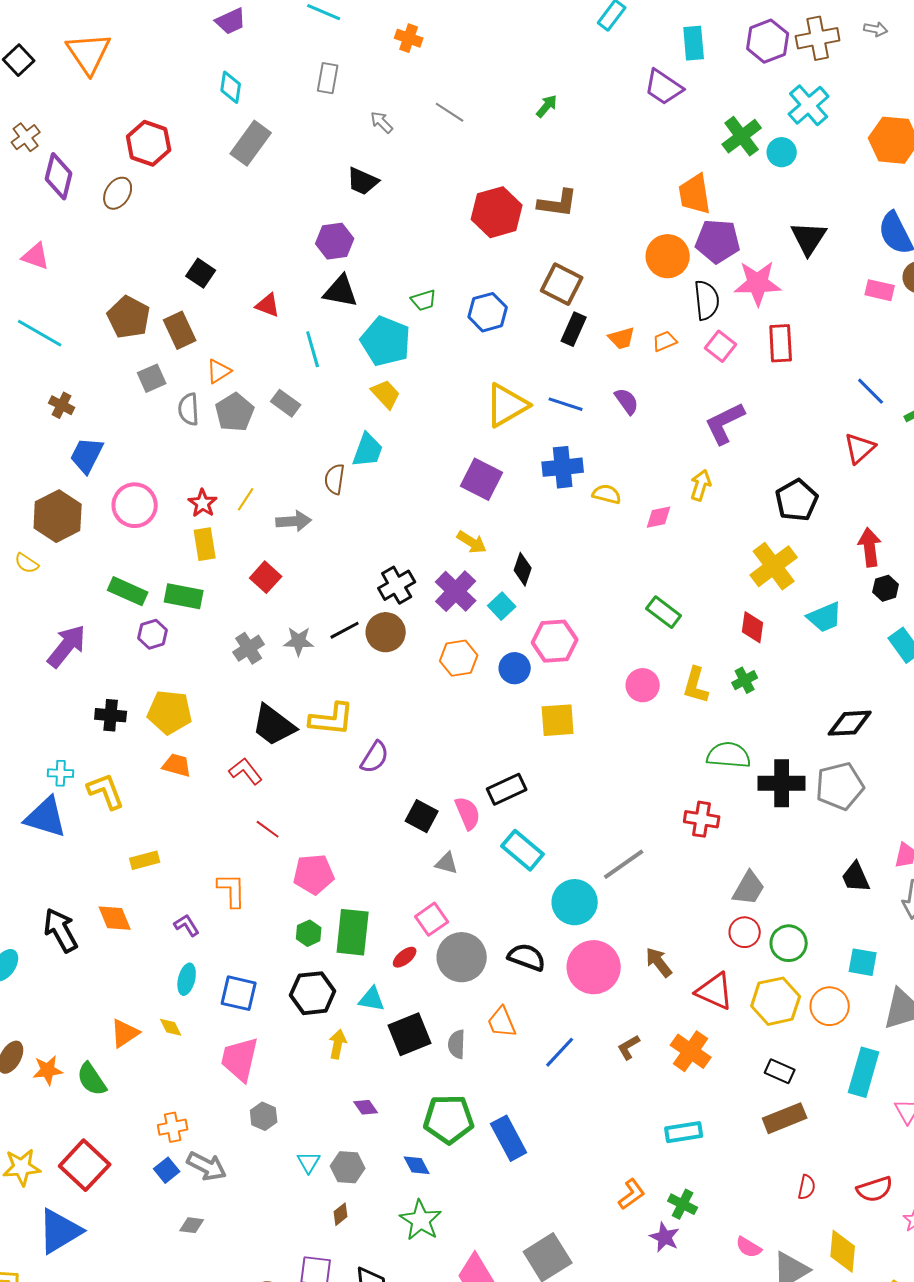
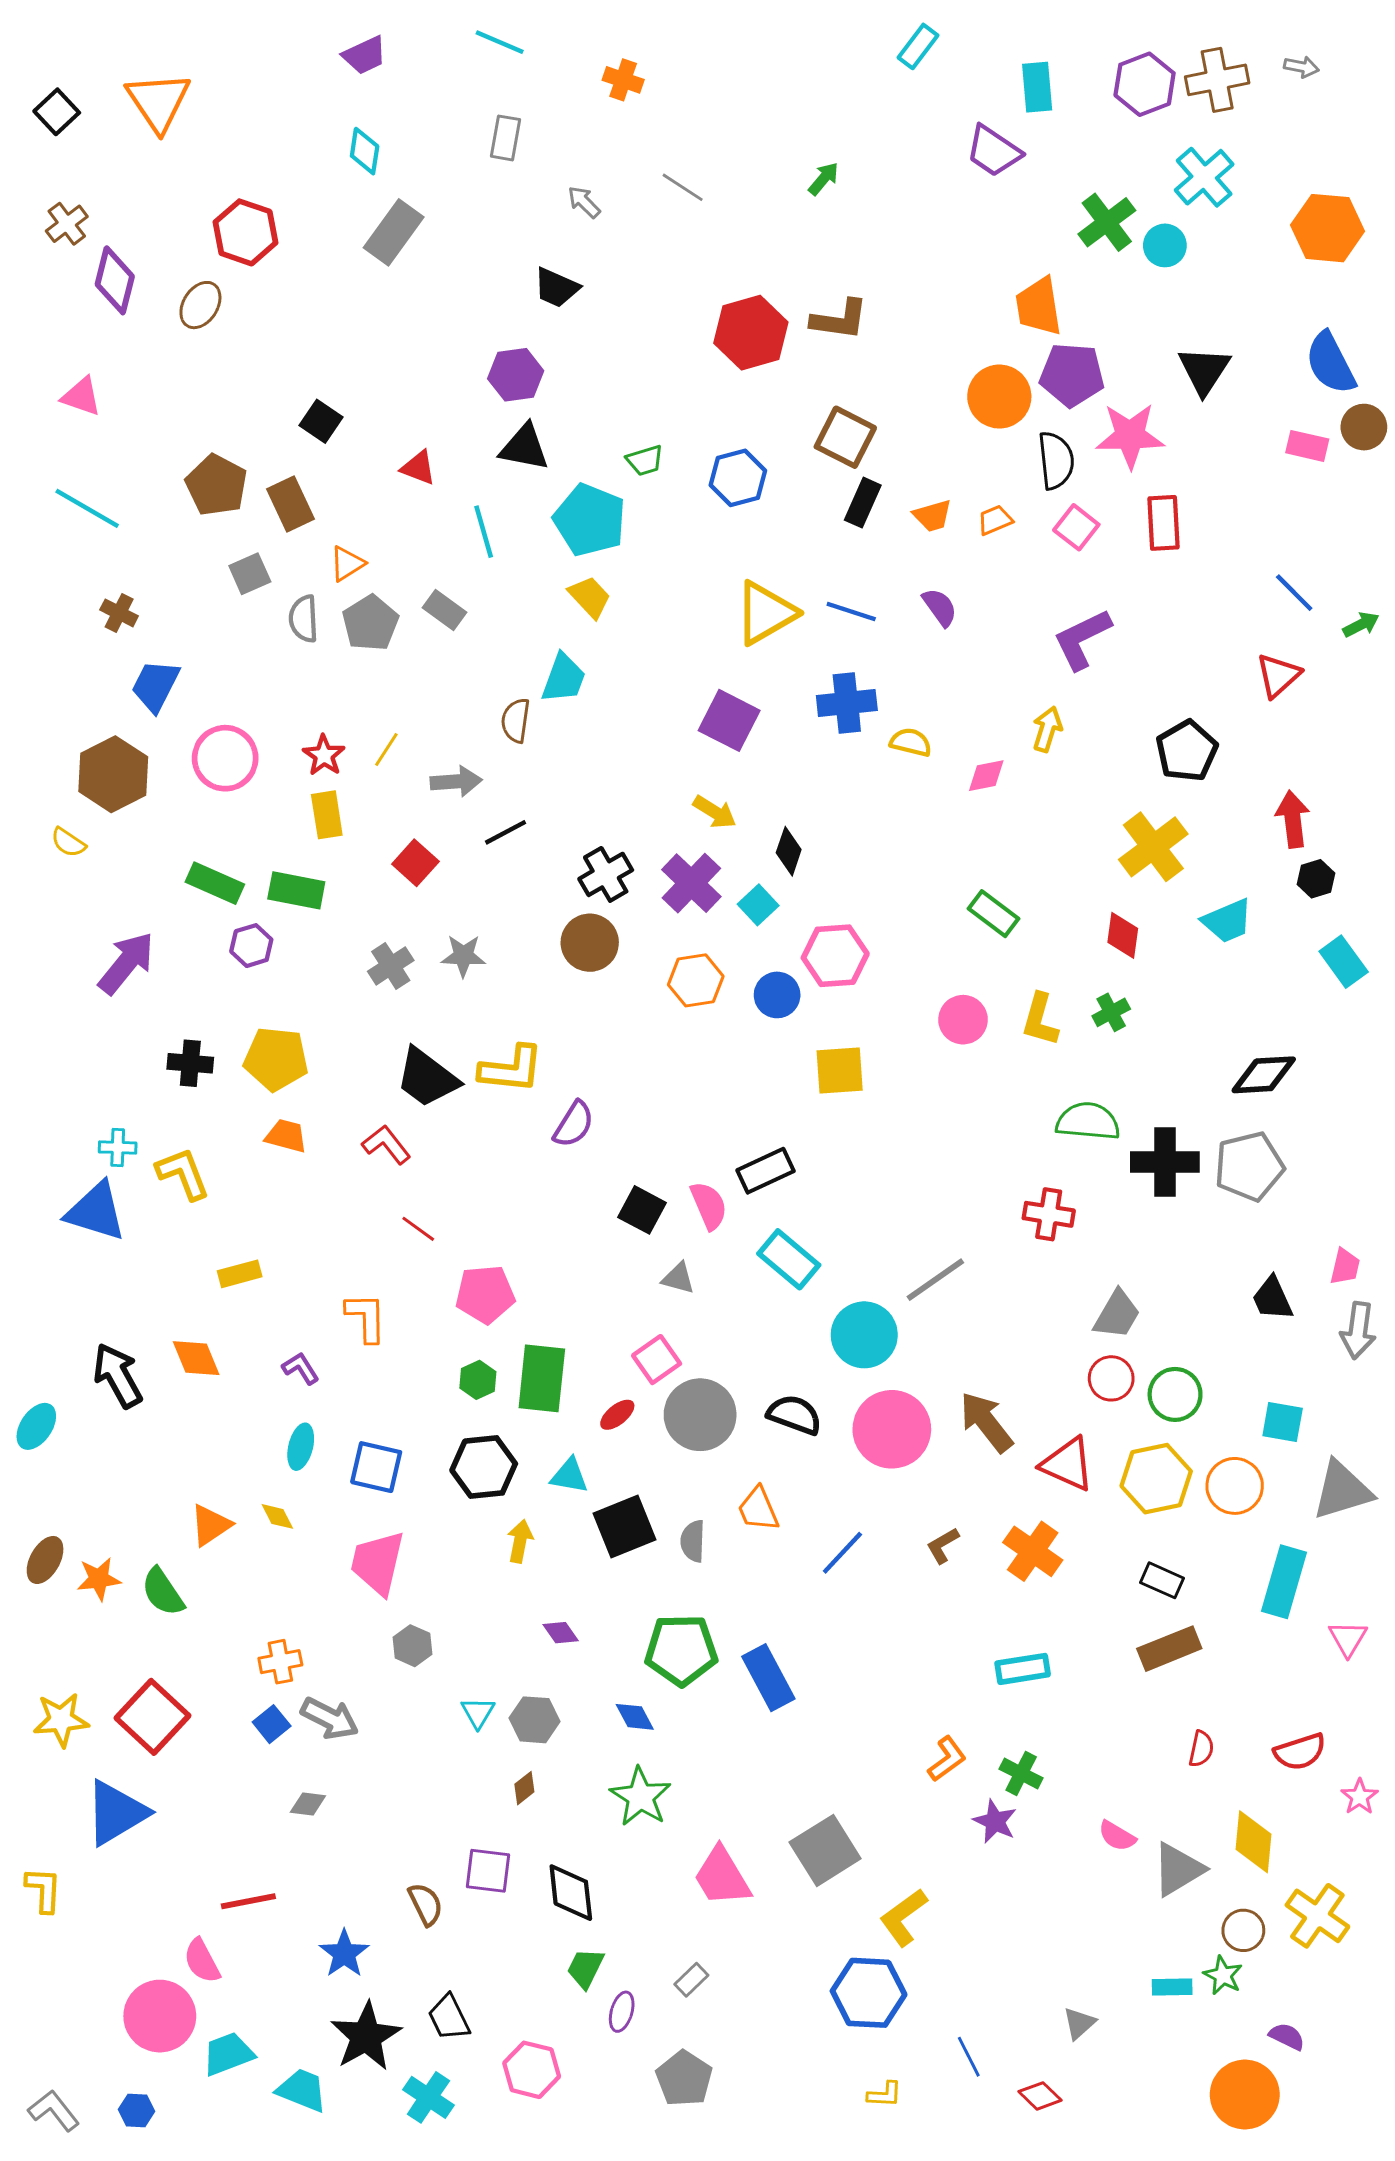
black line: (345, 630) -> (505, 832), moved
brown arrow: (659, 962) -> (986, 1422), size x1.4

